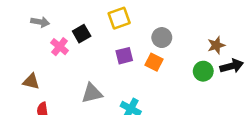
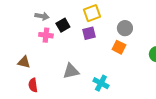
gray arrow: (40, 22) -> (42, 16), moved
pink cross: (60, 47) -> (46, 35), turned -32
purple square: (124, 56) -> (89, 33), moved

